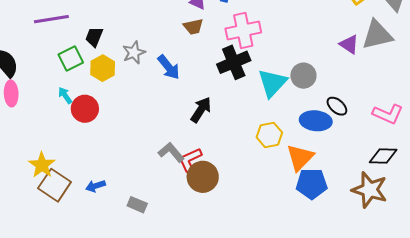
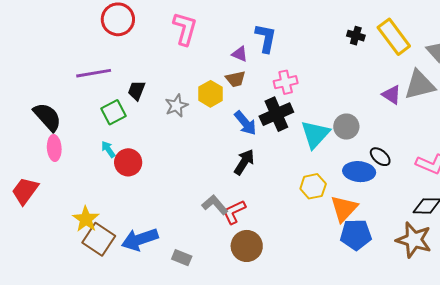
pink cross: (243, 30) -> (286, 82), size x0.7
blue arrow: (169, 67) -> (245, 123), moved
yellow hexagon: (103, 68) -> (211, 94), moved
brown circle: (203, 177) -> (247, 246), moved
blue arrow: (96, 186) -> (140, 239), size x1.8

